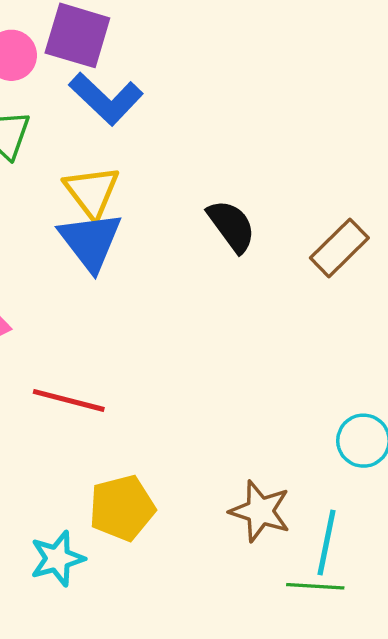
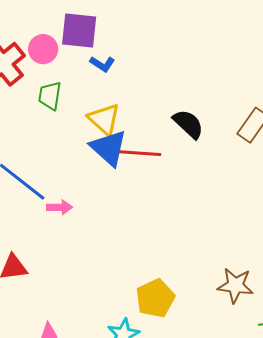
blue L-shape: (106, 99) -> (102, 64), size x0.6
red line: (69, 400) -> (140, 153), moved

